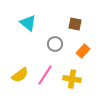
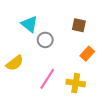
gray circle: (55, 44) -> (45, 40), moved
yellow semicircle: (20, 75) -> (15, 63), moved

